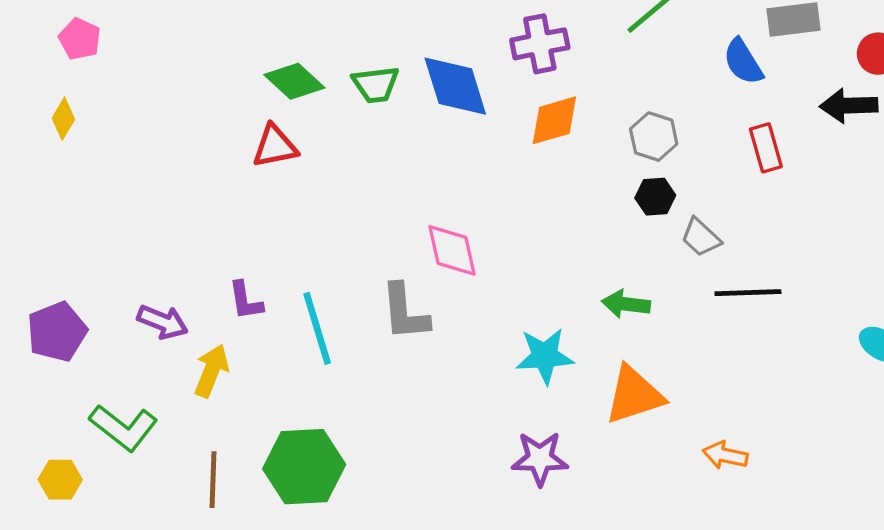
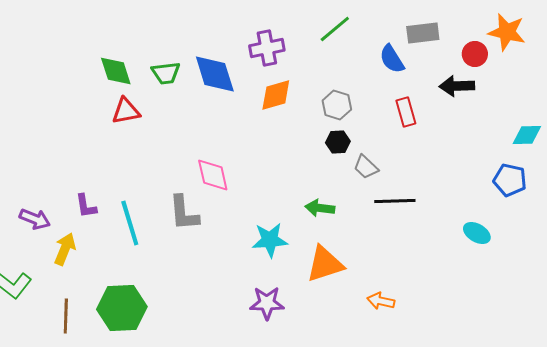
green diamond: (294, 81) -> (116, 71), turned 30
red triangle: (275, 146) -> (126, 111), moved

